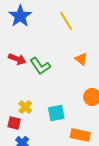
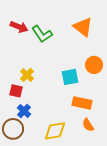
orange triangle: (81, 59) -> (83, 27), size x1.5
cyan square: (56, 113) -> (70, 77), moved

